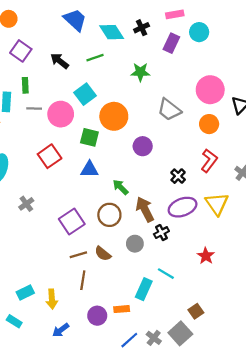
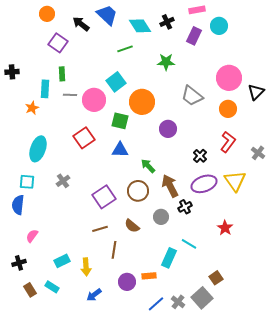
black arrow: (60, 61) -> (81, 24), moved
brown line: (78, 255) -> (100, 229), moved

